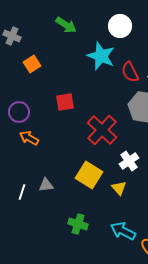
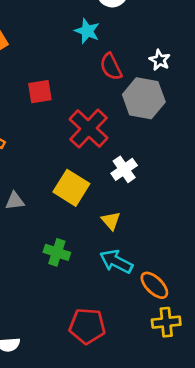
cyan star: (101, 56) -> (87, 31), size x0.7
red semicircle: (130, 72) -> (111, 67), moved
yellow triangle: (119, 188) -> (111, 221), moved

